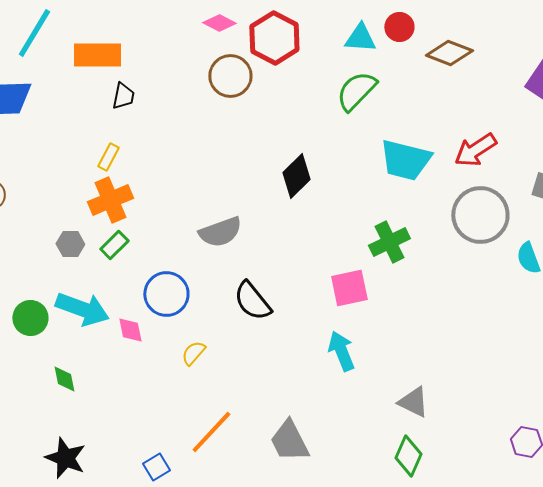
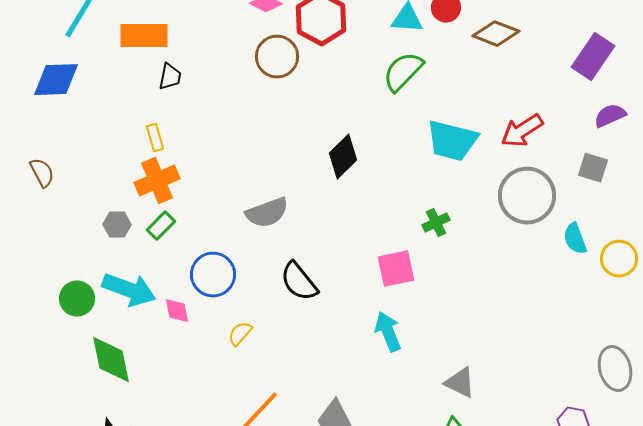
yellow rectangle: (108, 157) -> (155, 138), turned -44
green cross: (389, 242) -> (436, 223), size x0.7
green diamond: (64, 379) -> (111, 360), size x1.8

